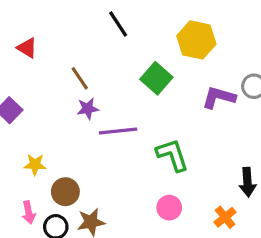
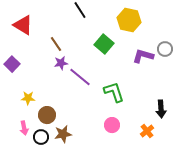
red triangle: (27, 48) -> (23, 25), size x1.5
purple line: (118, 131) -> (80, 77), turned 45

